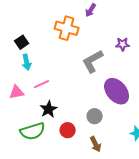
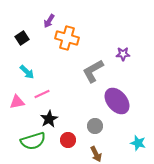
purple arrow: (91, 10) -> (49, 21), moved
black square: (22, 42) -> (22, 38), moved
cyan arrow: (27, 62) -> (27, 72), turned -35

